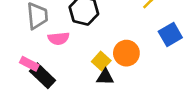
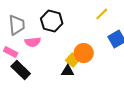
yellow square: (101, 61) -> (73, 60), moved
pink rectangle: (29, 64) -> (11, 52), moved

